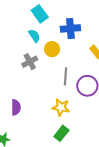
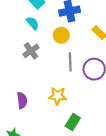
yellow circle: (52, 49) -> (61, 35), moved
yellow star: (61, 107) -> (58, 96), moved

